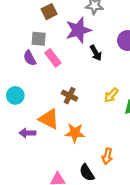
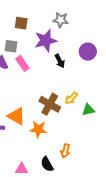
brown square: (49, 12) -> (21, 23), turned 32
brown cross: (70, 96) -> (50, 104), moved, size x1.5

